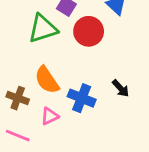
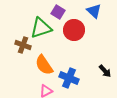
black arrow: (121, 88) -> (105, 71), moved
brown cross: (18, 98) -> (23, 45), moved

